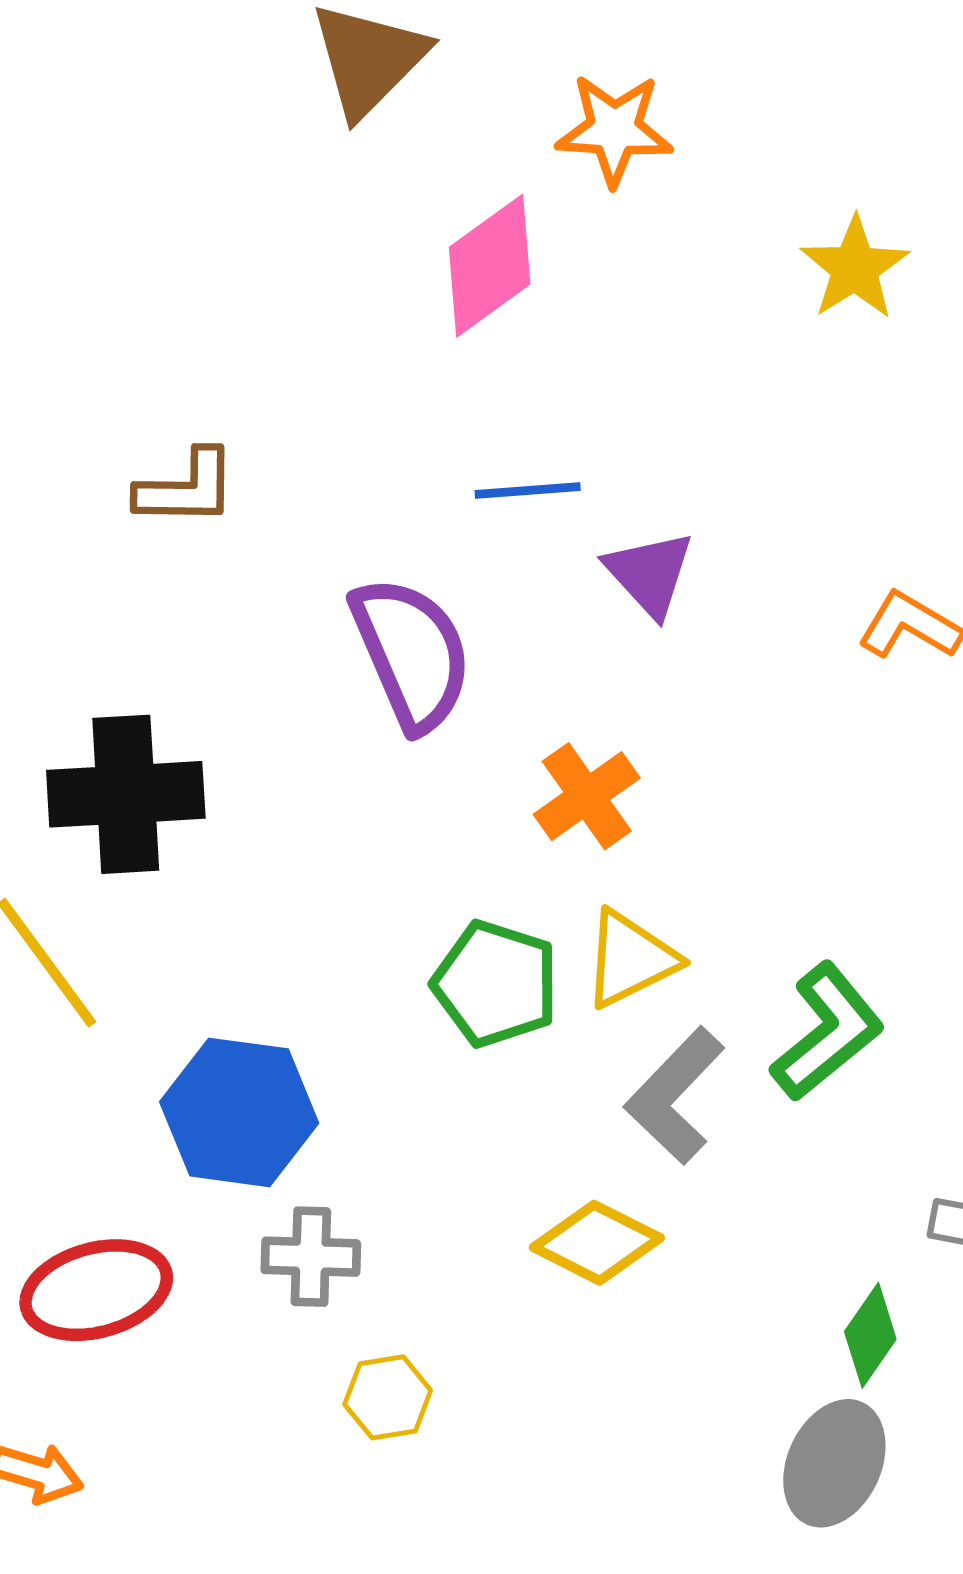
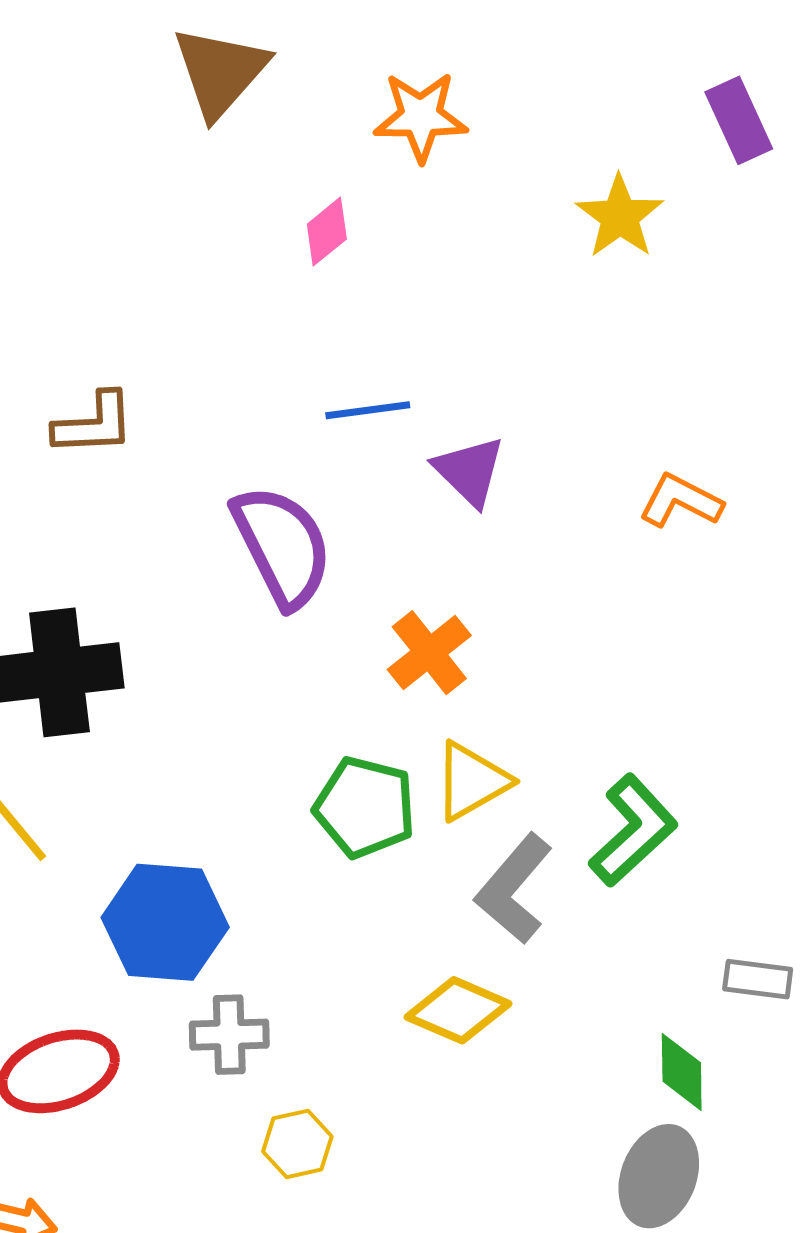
pink diamond: (490, 266) -> (327, 232), size x0.6
green diamond: (870, 1335) -> (682, 1072), turned -32

